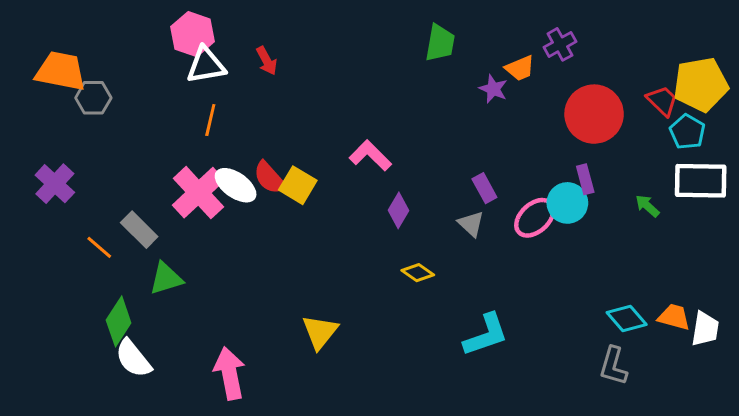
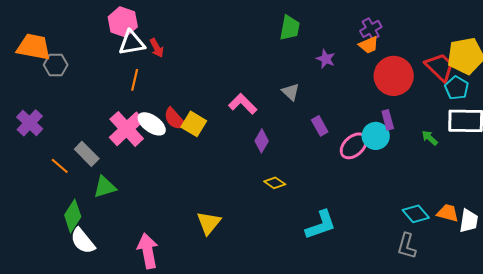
red arrow: (267, 61) -> (157, 48), moved
orange trapezoid: (520, 68) -> (369, 45), moved
red trapezoid: (662, 101) -> (440, 67), size x1.4
gray triangle: (471, 224) -> (291, 92), moved

